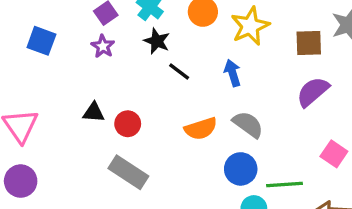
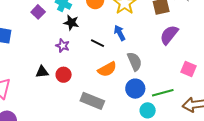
purple star: (103, 46) -> (63, 46), moved
black line: (179, 72) -> (98, 43), moved
gray semicircle: (248, 124) -> (135, 61), turned 42
gray rectangle: (128, 172) -> (92, 101), moved

